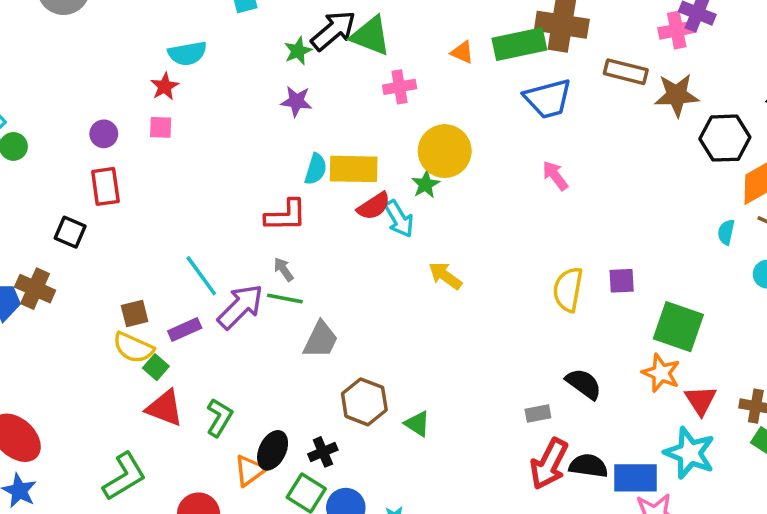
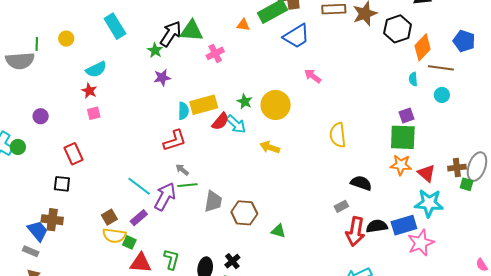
purple circle: (104, 134) -> (41, 116), moved
yellow circle: (445, 151) -> (276, 105), moved
purple square: (622, 281) -> (407, 116), moved
brown hexagon: (364, 402) -> (244, 213), moved

